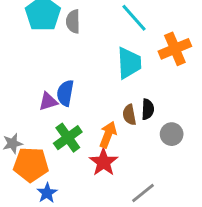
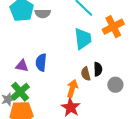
gray semicircle: (73, 21) -> (43, 13), turned -84
purple triangle: (48, 101) -> (22, 66), moved, turned 32
green cross: (68, 138) -> (20, 92), moved

